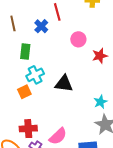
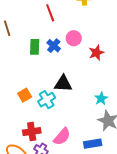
blue cross: (41, 26) -> (54, 46), moved
green rectangle: (25, 52) -> (35, 47), moved
cyan cross: (35, 75) -> (47, 100), moved

